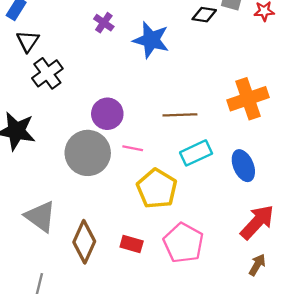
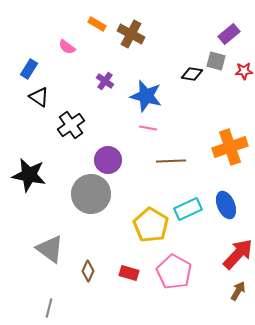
black triangle: (28, 41) -> (39, 97), turned -30
black cross: (47, 73) -> (71, 125), moved
pink line: (133, 148) -> (148, 128), moved
cyan rectangle: (196, 153) -> (188, 209), moved
brown diamond: (84, 242) -> (88, 271), size x0.6

